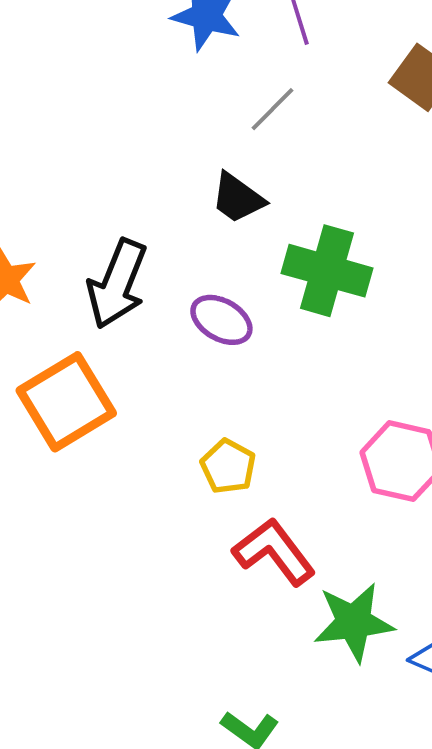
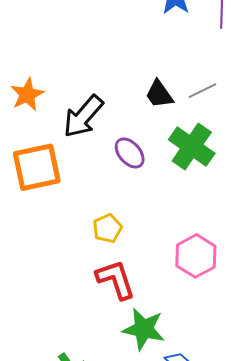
gray line: (272, 109) -> (202, 91), moved

